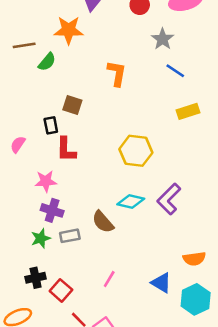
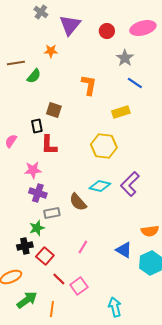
orange star: (69, 30) -> (51, 51), size x0.6
yellow rectangle: (188, 111) -> (121, 112), moved
green star: (41, 238) -> (37, 228), moved

